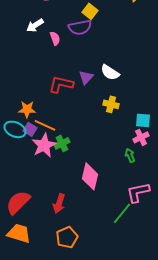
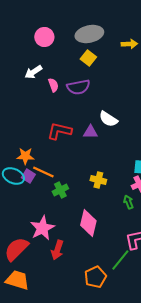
purple semicircle: (80, 27) -> (78, 87), moved
purple triangle: (86, 77) -> (90, 132), moved, turned 49
yellow cross: (111, 104) -> (98, 180), moved
pink star: (44, 145) -> (42, 228), moved
orange pentagon: (67, 237) -> (95, 277), moved

